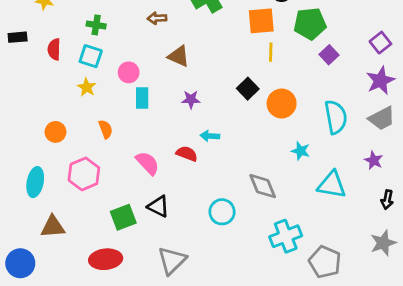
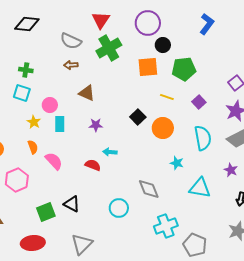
yellow line: (271, 52) -> (167, 97), moved, turned -72
purple square: (329, 55) -> (199, 102), moved
yellow star: (87, 87) -> (34, 122), moved
pink semicircle: (148, 163) -> (54, 161), moved

